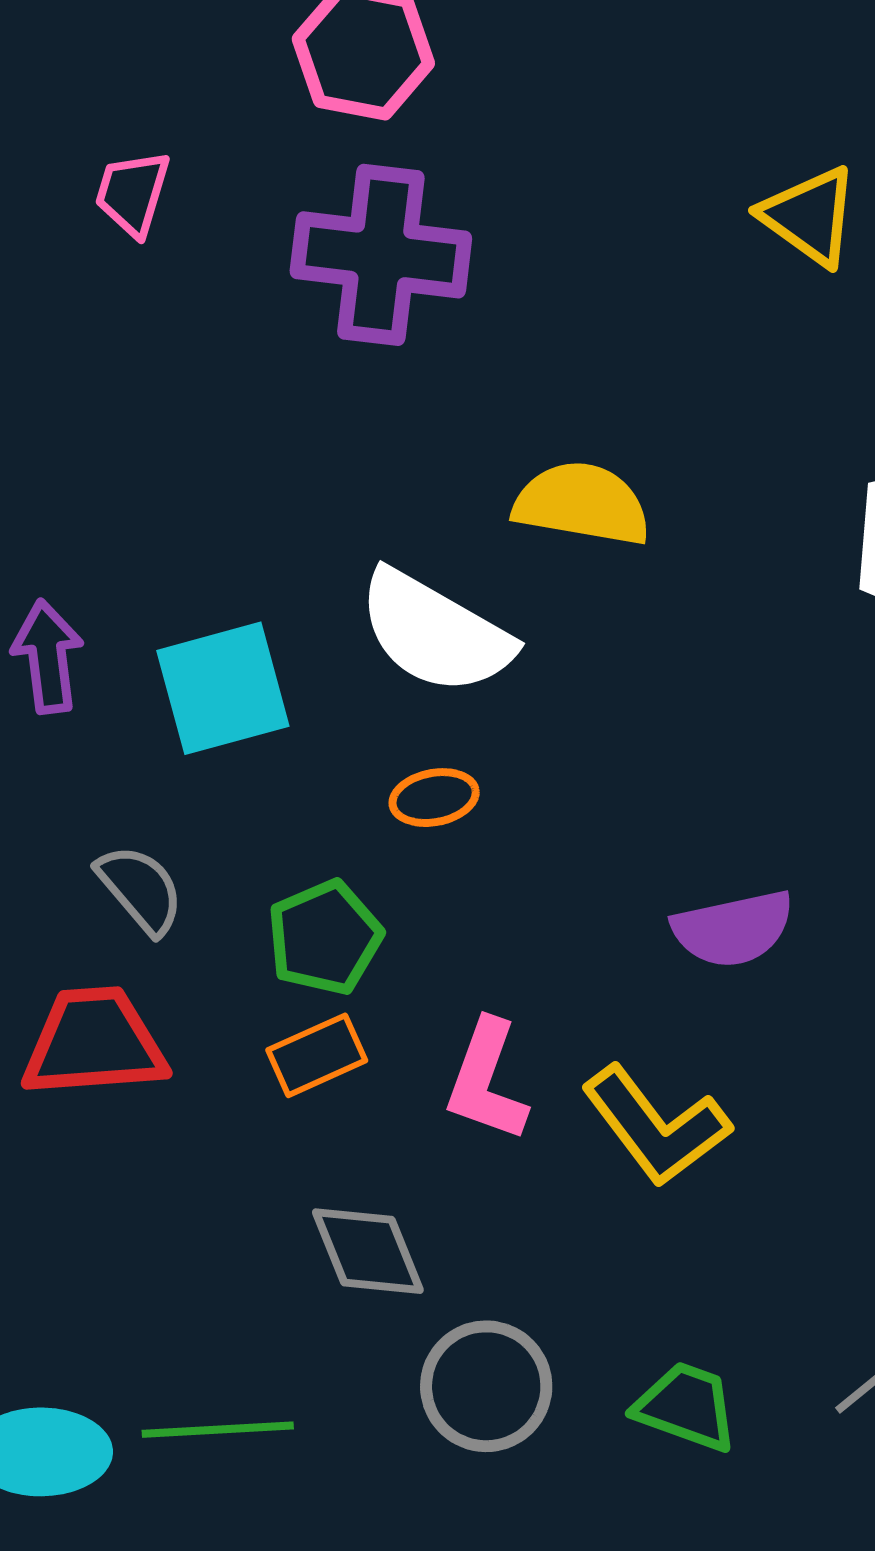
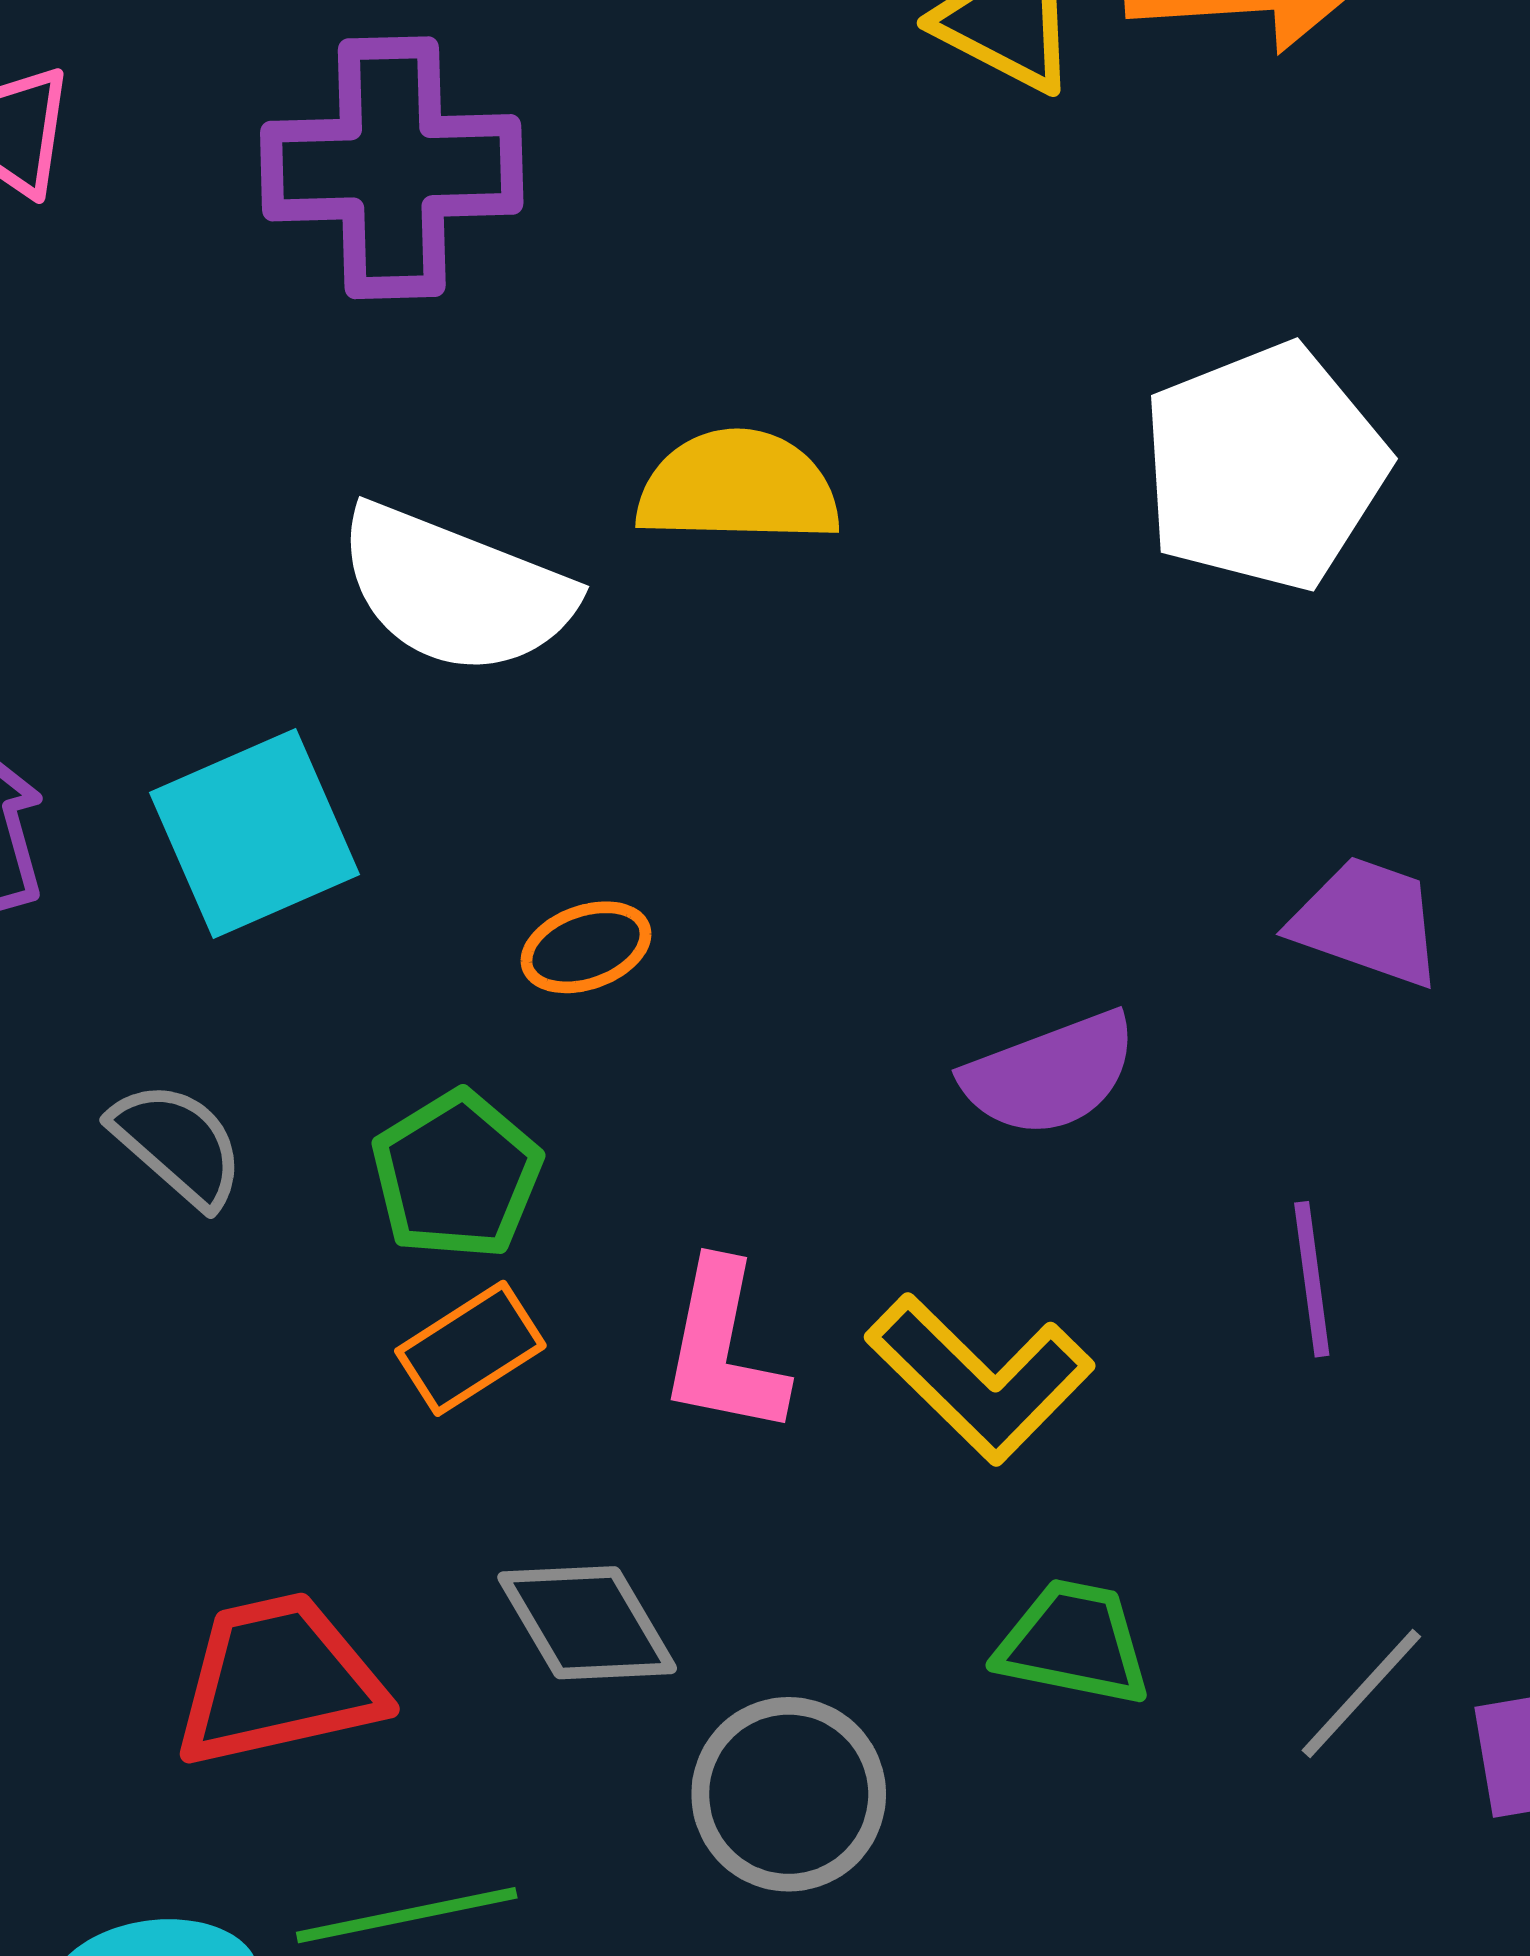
white semicircle: (435, 632) -> (455, 590), moved
red trapezoid: (94, 1043) -> (278, 1680), moved
green trapezoid: (686, 1407) -> (1074, 1643), moved

